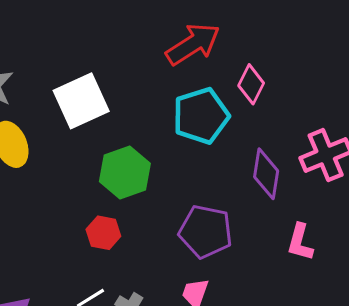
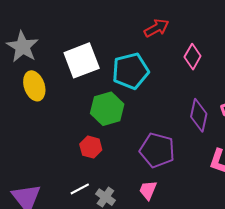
red arrow: (193, 44) -> (156, 28), size x0.7
cyan pentagon: (201, 116) -> (130, 71), moved

